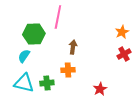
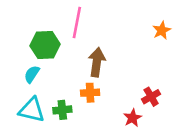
orange star: (122, 32) -> (162, 30), moved
brown arrow: (73, 47) -> (97, 62), size x1.5
red cross: (124, 54) -> (151, 97), moved

